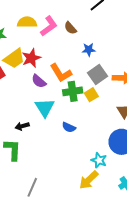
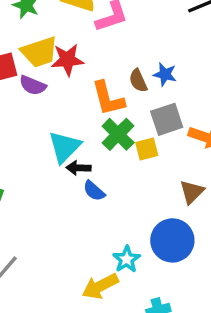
brown semicircle: (70, 28) -> (138, 81), moved
purple semicircle: (39, 81) -> (33, 85), moved, turned -35
green cross: (73, 91) -> (118, 134), turned 36
black arrow: (22, 126) -> (79, 168), moved

